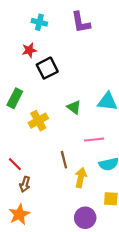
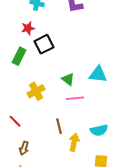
green rectangle: (15, 98) -> (19, 56), moved
pink line: (94, 140) -> (75, 98), moved
red line: (15, 164) -> (15, 121), moved

